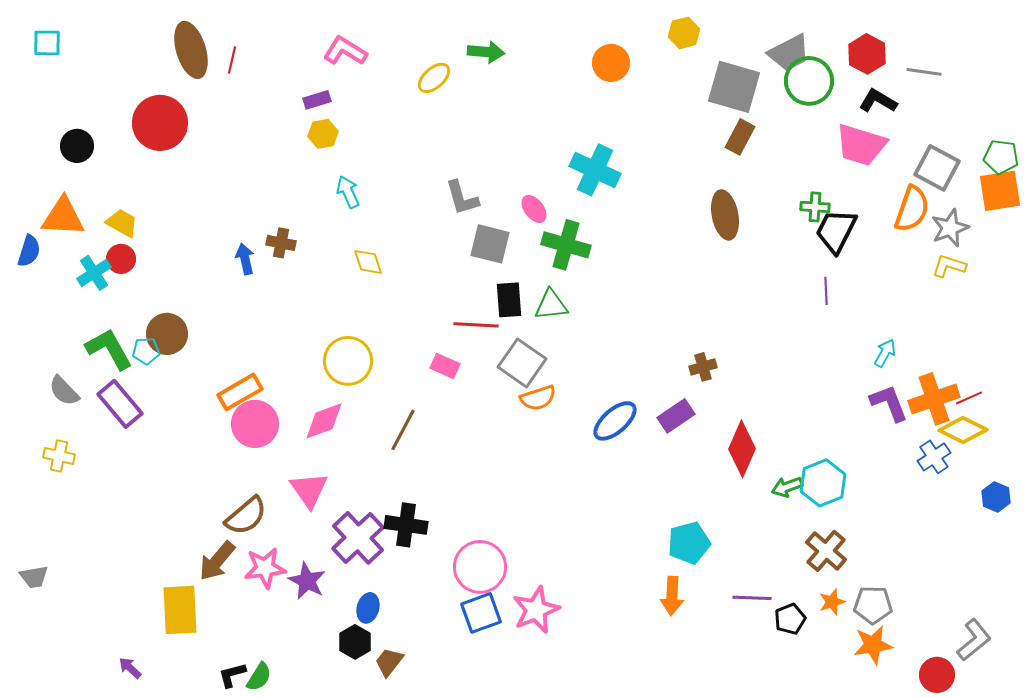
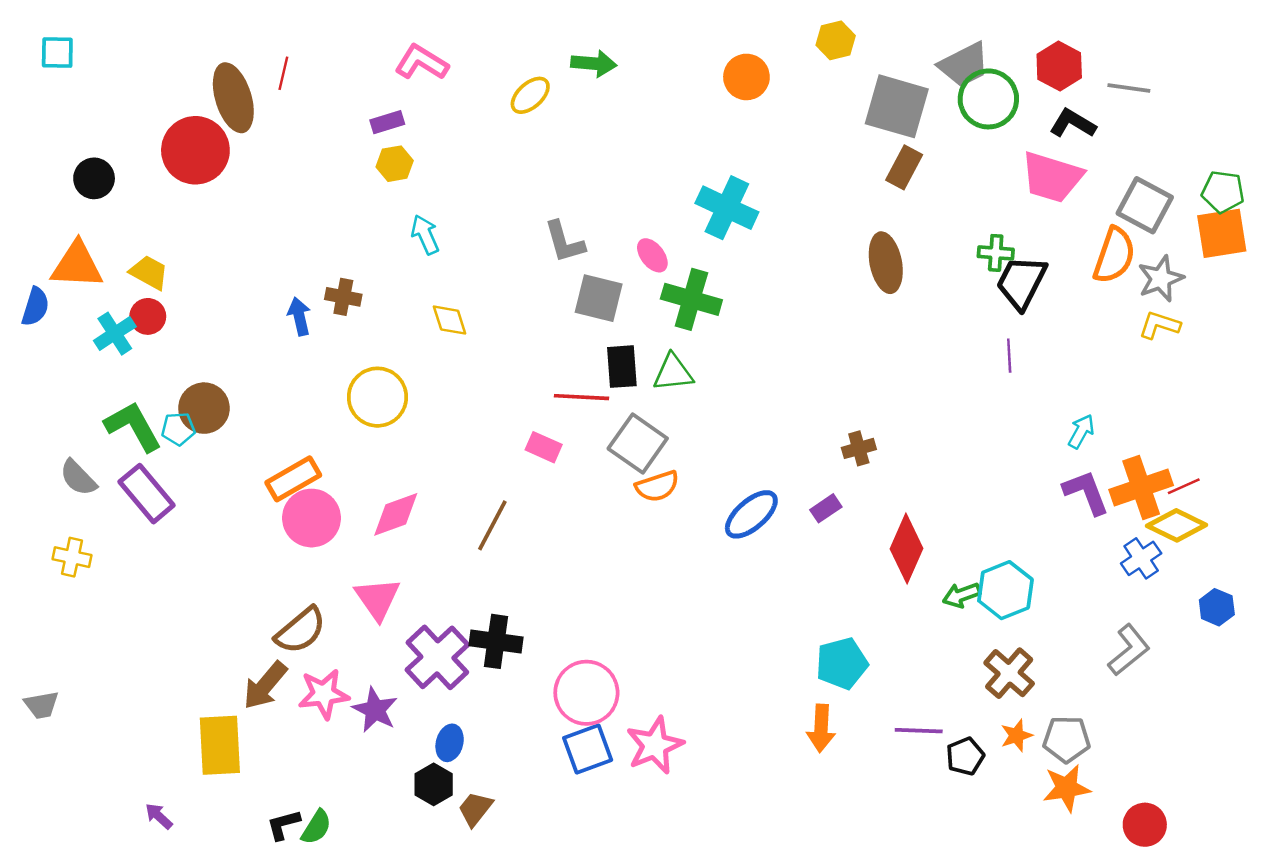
brown ellipse: (191, 50) -> (233, 98), moved
yellow circle: (348, 361) -> (377, 397), moved
purple rectangle: (676, 416) -> (826, 508), size x0.7
gray L-shape: (974, 640) -> (1129, 650), moved

